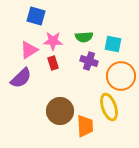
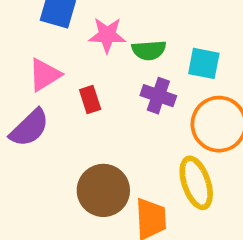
pink star: (53, 41) -> (107, 35), moved

